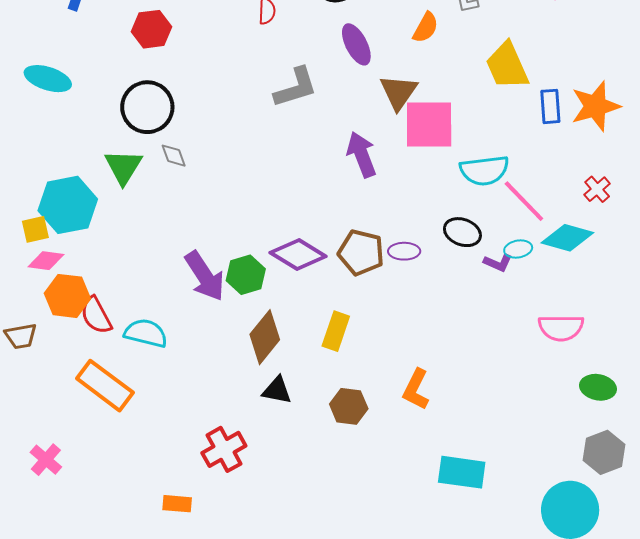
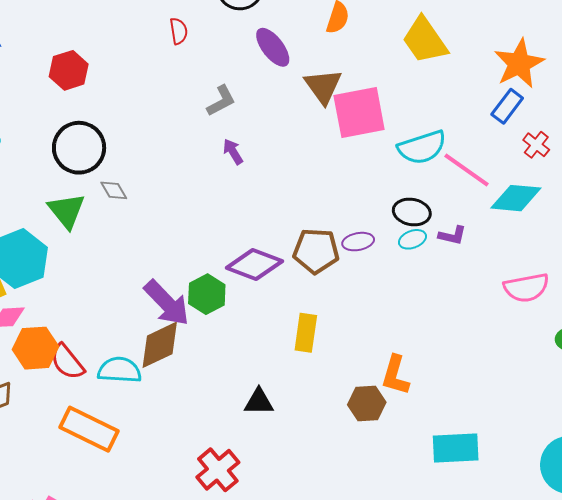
gray L-shape: (296, 87) -> (221, 101), size x0.7
blue rectangle: (550, 106) -> (507, 106), moved, turned 52
purple arrow: (362, 155) -> (233, 152), moved, size x0.6
cyan ellipse: (518, 249) -> (412, 239), moved
brown diamond: (265, 337) -> (160, 345), moved, turned 36
brown hexagon: (349, 406) -> (367, 403), moved

